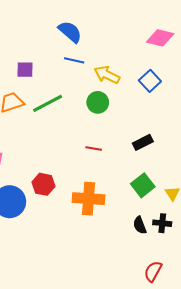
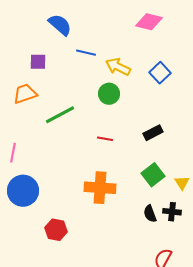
blue semicircle: (70, 32) -> (60, 25), moved
pink diamond: (160, 38) -> (149, 22), moved
green line: (48, 103) -> (60, 115), moved
red hexagon: (43, 184) -> (56, 230), moved

